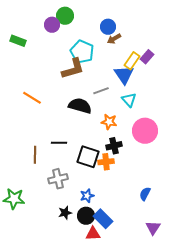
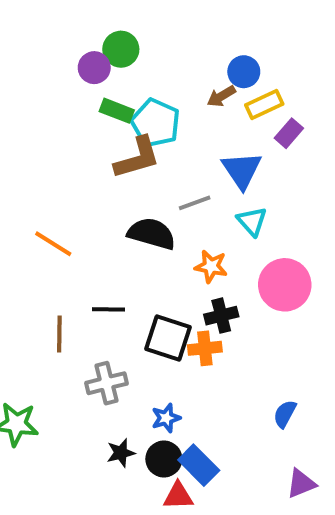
blue circle: (108, 27) -> (244, 72), moved
green rectangle: (18, 41) -> (117, 111), moved
yellow rectangle: (132, 61) -> (264, 105), moved, turned 30
orange line: (32, 98) -> (53, 244), moved
purple triangle: (153, 228) -> (301, 484), turned 35

